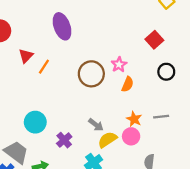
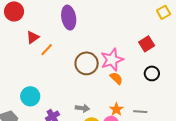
pink star: (119, 65) -> (112, 60), size x1.6
orange semicircle: (128, 84) -> (116, 78), turned -80
gray arrow: (96, 125) -> (82, 108), turned -40

